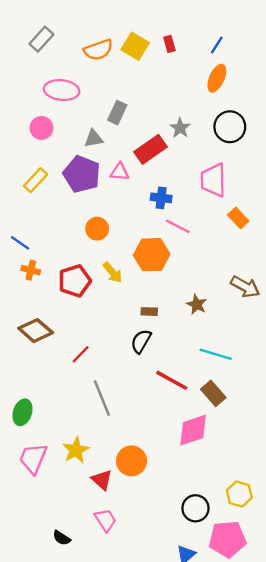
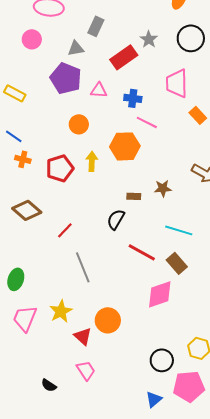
pink triangle: (120, 172) -> (99, 90), moved
yellow rectangle: (36, 180) -> (15, 93), moved, turned 75
yellow arrow: (113, 273) -> (92, 161), turned -138
brown star: (197, 304) -> (163, 188), turned -30
brown rectangle: (149, 312) -> (134, 196), moved

